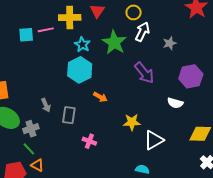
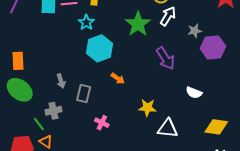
cyan star: (82, 44) -> (86, 22), moved
purple hexagon: (191, 76) -> (213, 47), moved
gray cross: (31, 129) -> (53, 111), moved
white triangle: (154, 140) -> (168, 128), turned 30

